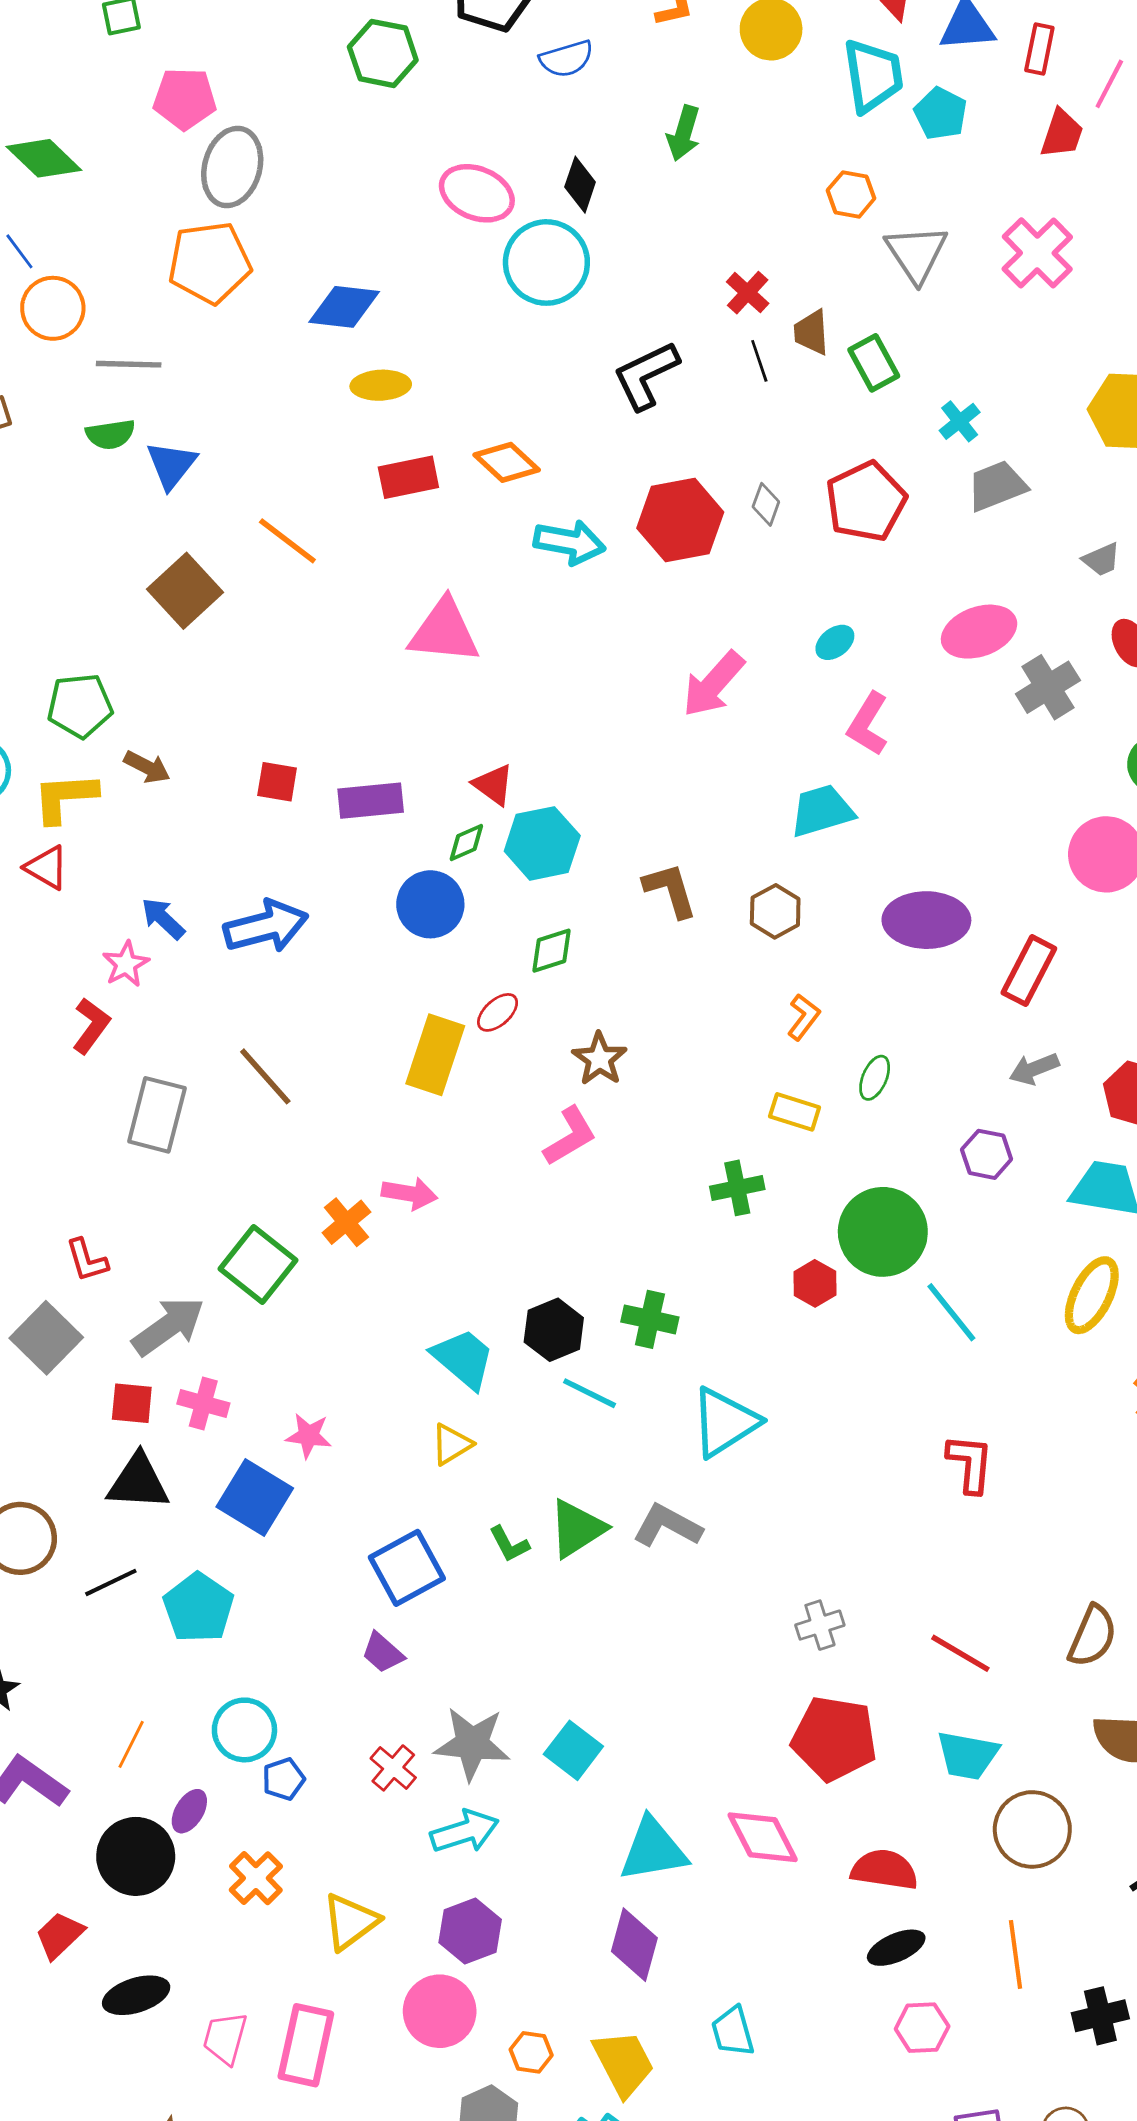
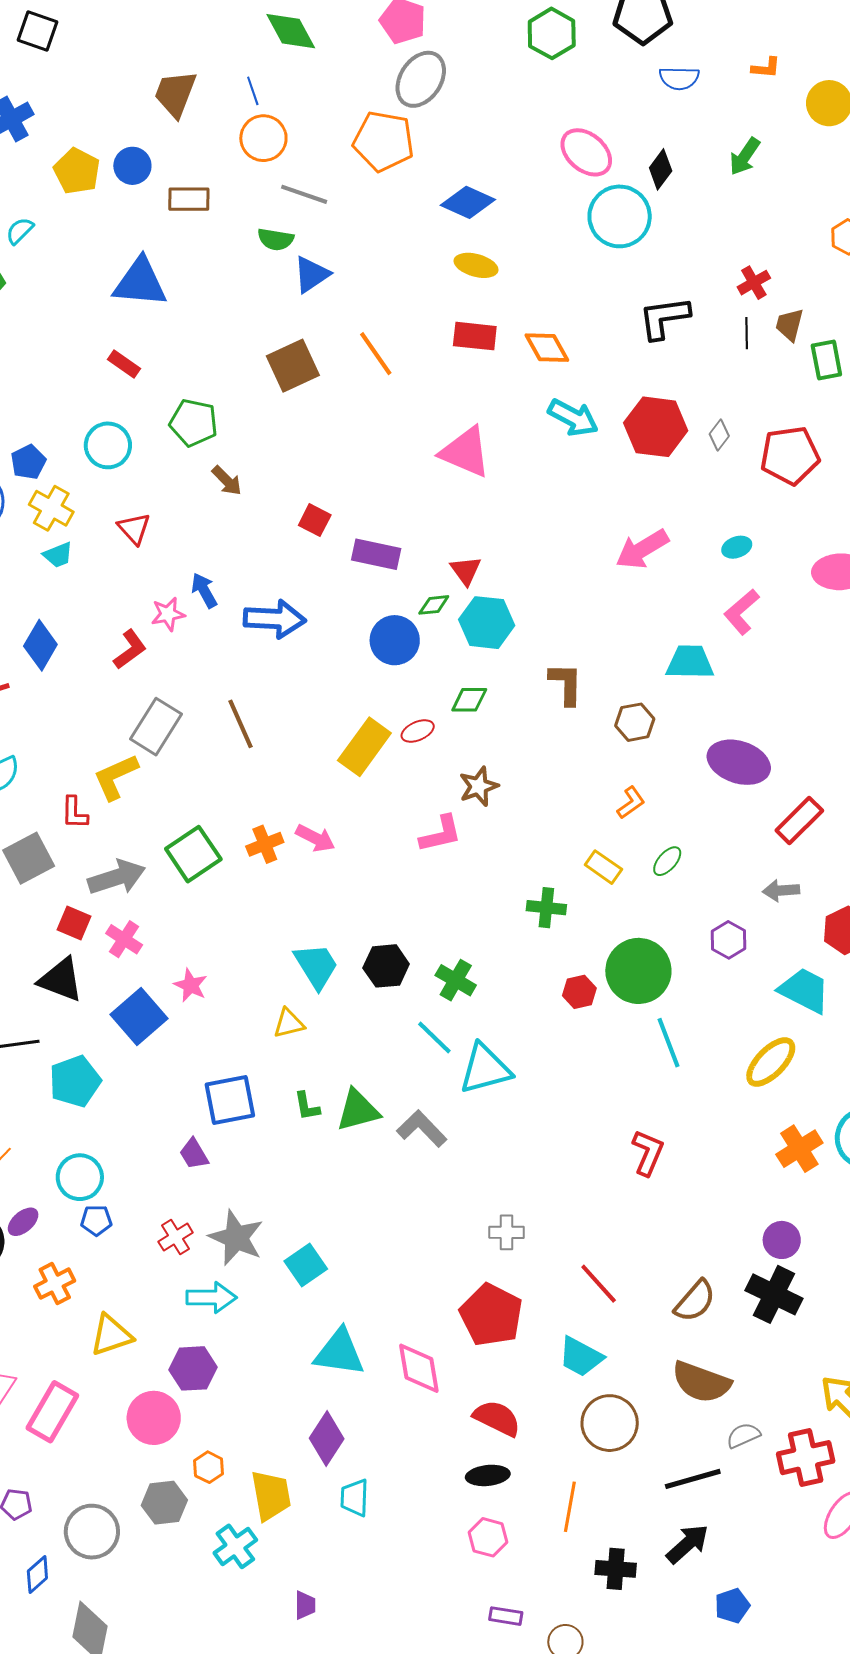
yellow L-shape: (65, 797) -> (116, 777), moved, turned -38
cyan line: (590, 1393) -> (434, 1038), moved
purple diamond: (634, 1945) -> (327, 1439), moved

